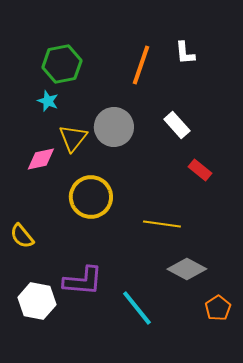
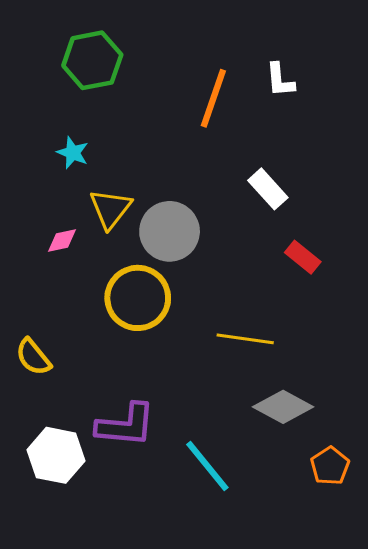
green hexagon: (62, 64) -> (92, 60), moved
gray circle: (114, 127) -> (170, 231), moved
pink diamond: (41, 159) -> (62, 240), size x0.7

